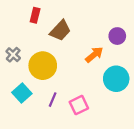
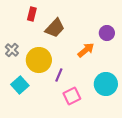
cyan circle: (116, 79) -> (106, 84), moved
purple line: (53, 100) -> (59, 75), moved

